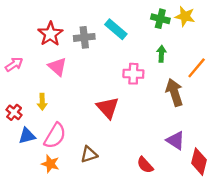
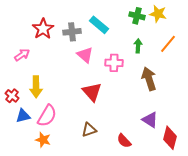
pink arrow: (14, 64) -> (22, 55), moved
pink triangle: (57, 67) -> (85, 55), moved
orange line: (197, 68) -> (168, 44), moved
yellow arrow: (42, 102) -> (36, 87), size x1.5
brown triangle: (89, 154) -> (89, 130), moved

